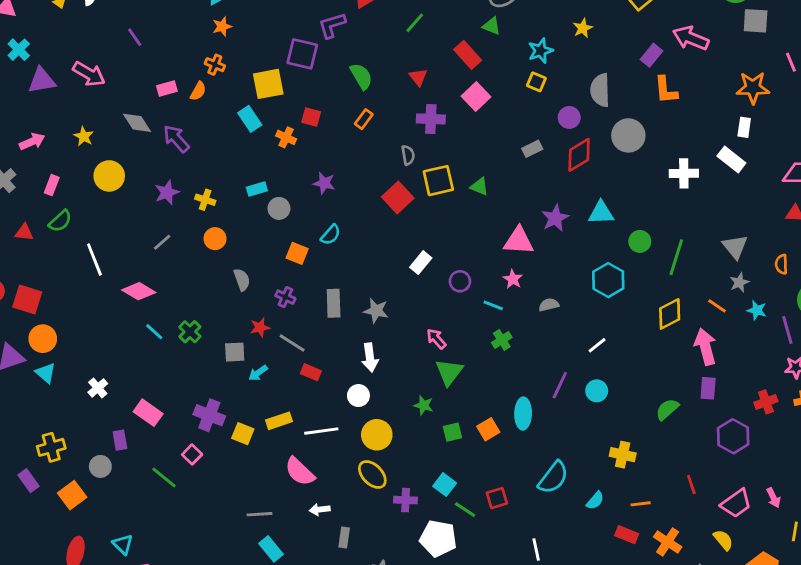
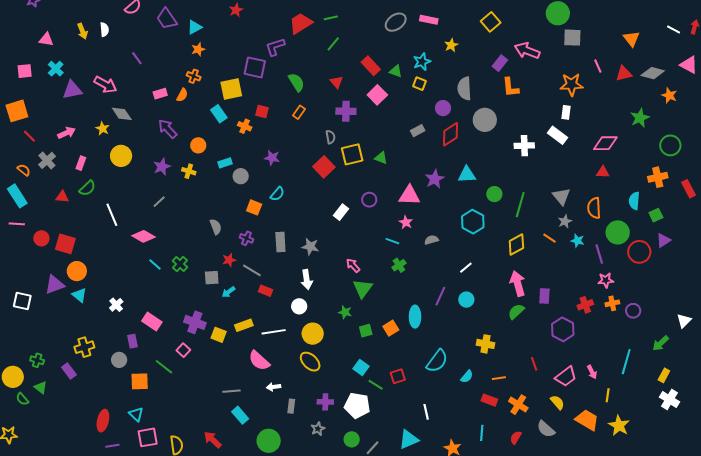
green triangle: (492, 26) -> (396, 71), moved
gray diamond: (137, 123) -> (122, 114), moved
orange circle: (215, 239) -> (198, 145), moved
orange semicircle: (781, 264) -> (594, 208), size x1.5
purple circle: (460, 281) -> (369, 200), moved
pink arrow: (705, 347) -> (518, 284), moved
orange square: (72, 495) -> (140, 381), moved, turned 36
purple cross: (406, 500) -> (325, 402), moved

